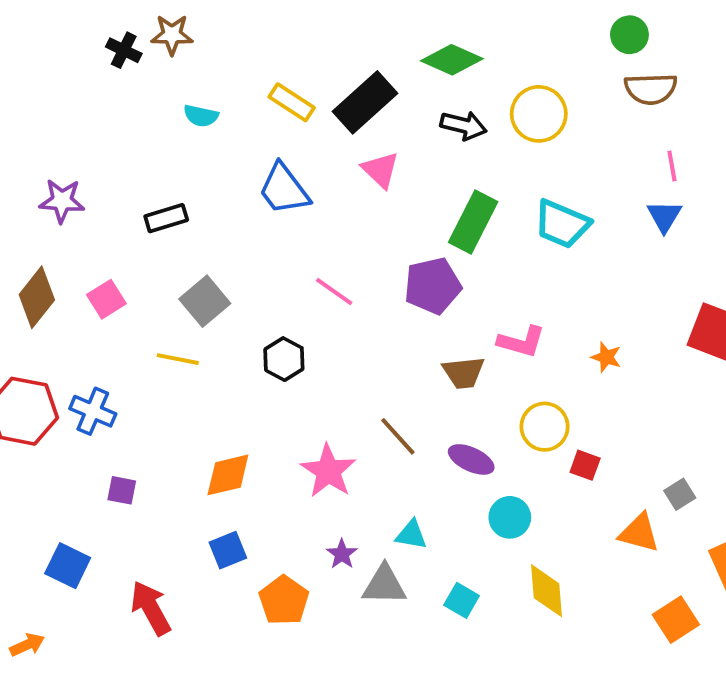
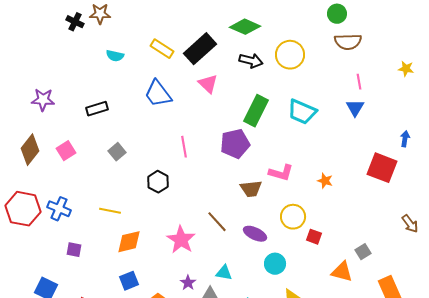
pink line: (334, 291) -> (184, 147), turned 45
gray square: (205, 301) -> (117, 152), size x0.7
yellow line: (178, 359) -> (110, 211), moved

